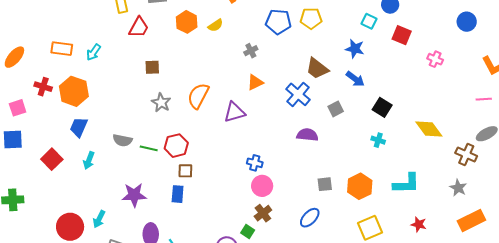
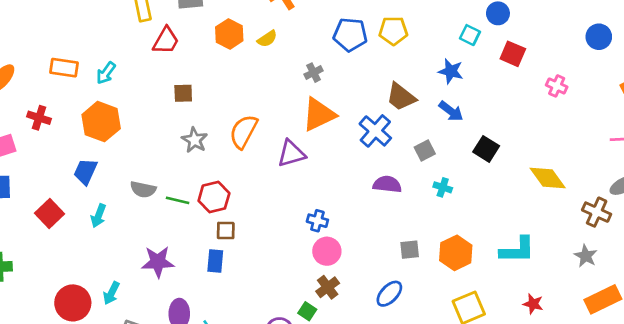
orange triangle: (255, 82) -> (319, 114), size x1.6
orange hexagon: (74, 91) -> (101, 122), moved
cyan cross: (378, 140) -> (443, 187), moved

